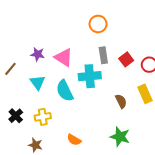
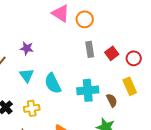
pink triangle: (64, 57) -> (61, 13), moved
cyan cross: (90, 76) -> (88, 90), moved
brown semicircle: (121, 101) -> (112, 100), moved

